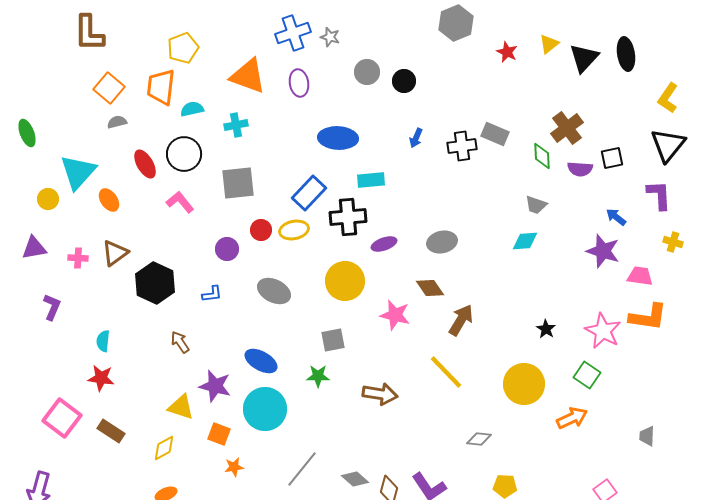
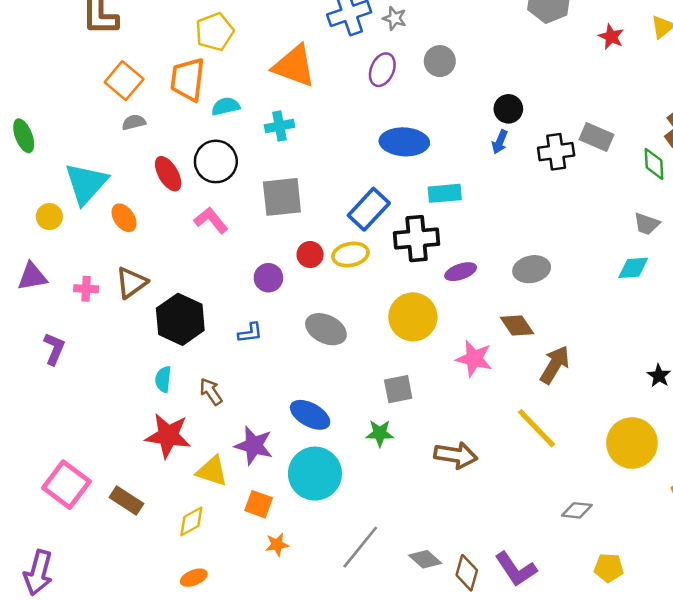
black circle: (404, 81) -> (508, 109), moved
purple ellipse: (299, 83) -> (382, 70), moved, turned 32
cyan semicircle: (103, 341) -> (163, 379), moved
red star: (101, 378) -> (168, 436), moved, size x1.4

